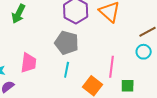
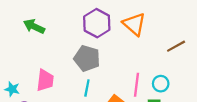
green arrow: (19, 14) -> (34, 26), turned 90
cyan circle: (144, 52) -> (161, 84), moved

